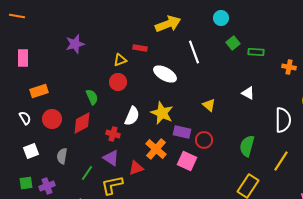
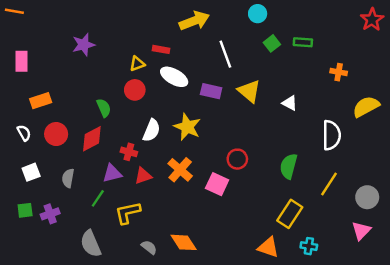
green rectangle: (256, 52) -> (303, 42), moved
white ellipse: (165, 74) -> (174, 77), moved
yellow triangle: (209, 105) -> (249, 91), moved, size x1.5
purple rectangle: (182, 132) -> (211, 91), moved
purple triangle: (111, 158) -> (112, 173), moved, turned -48
red triangle: (136, 168) -> (143, 176), moved

